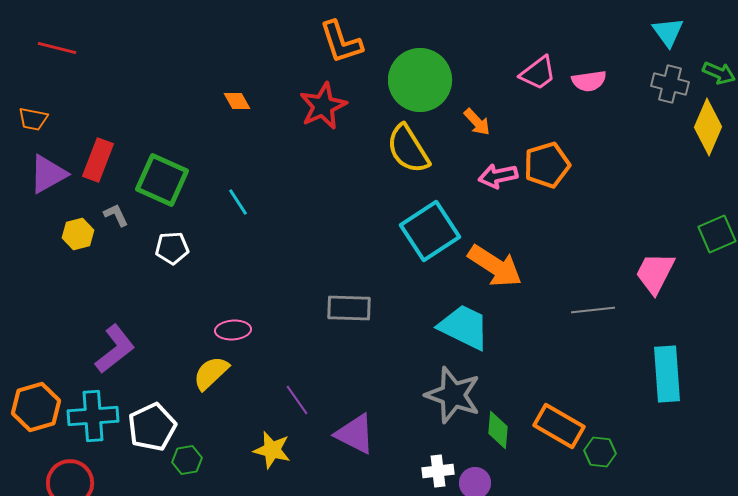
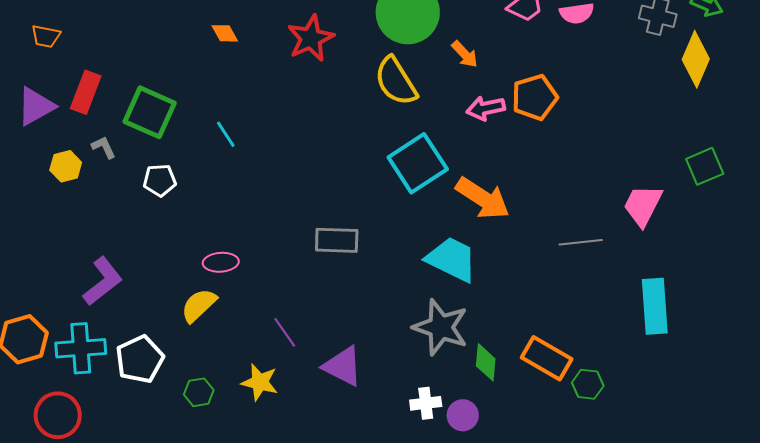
orange trapezoid: (33, 119) -> (46, 36), moved
green hexagon: (187, 460) -> (199, 392), moved

